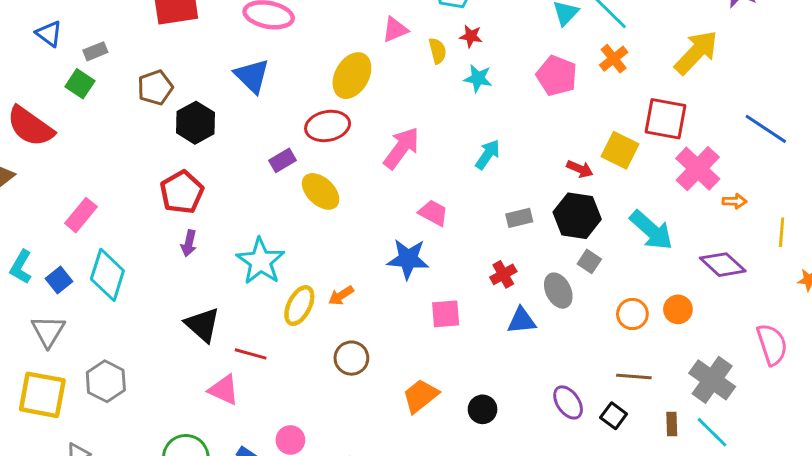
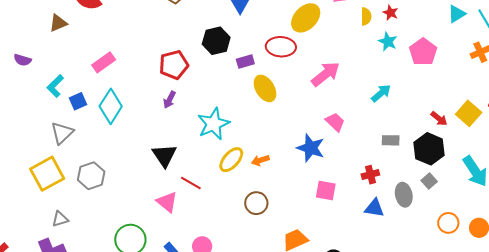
pink pentagon: (557, 76) -> (423, 52), moved
black hexagon: (196, 123) -> (216, 41), moved
yellow square: (42, 395) -> (47, 174), turned 36

